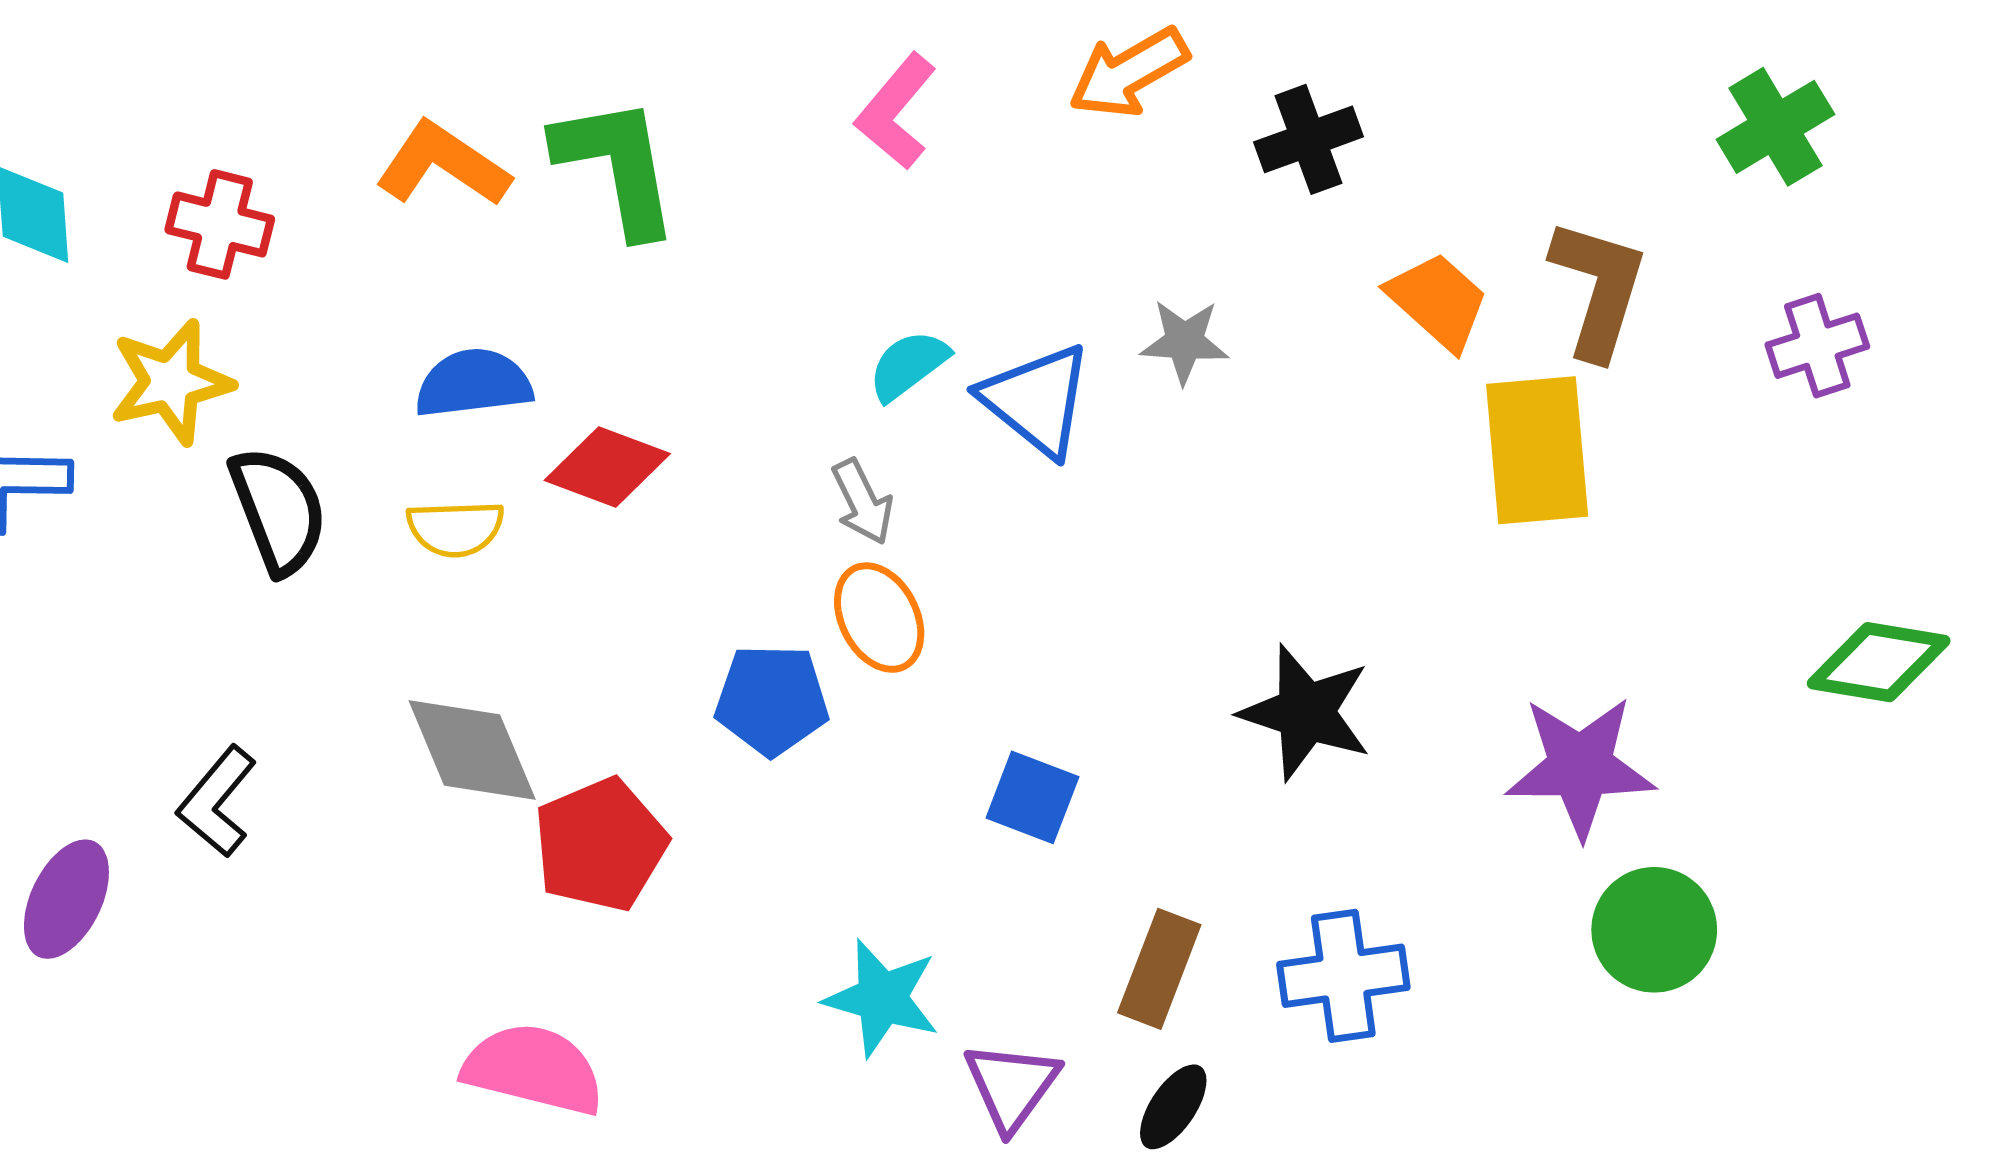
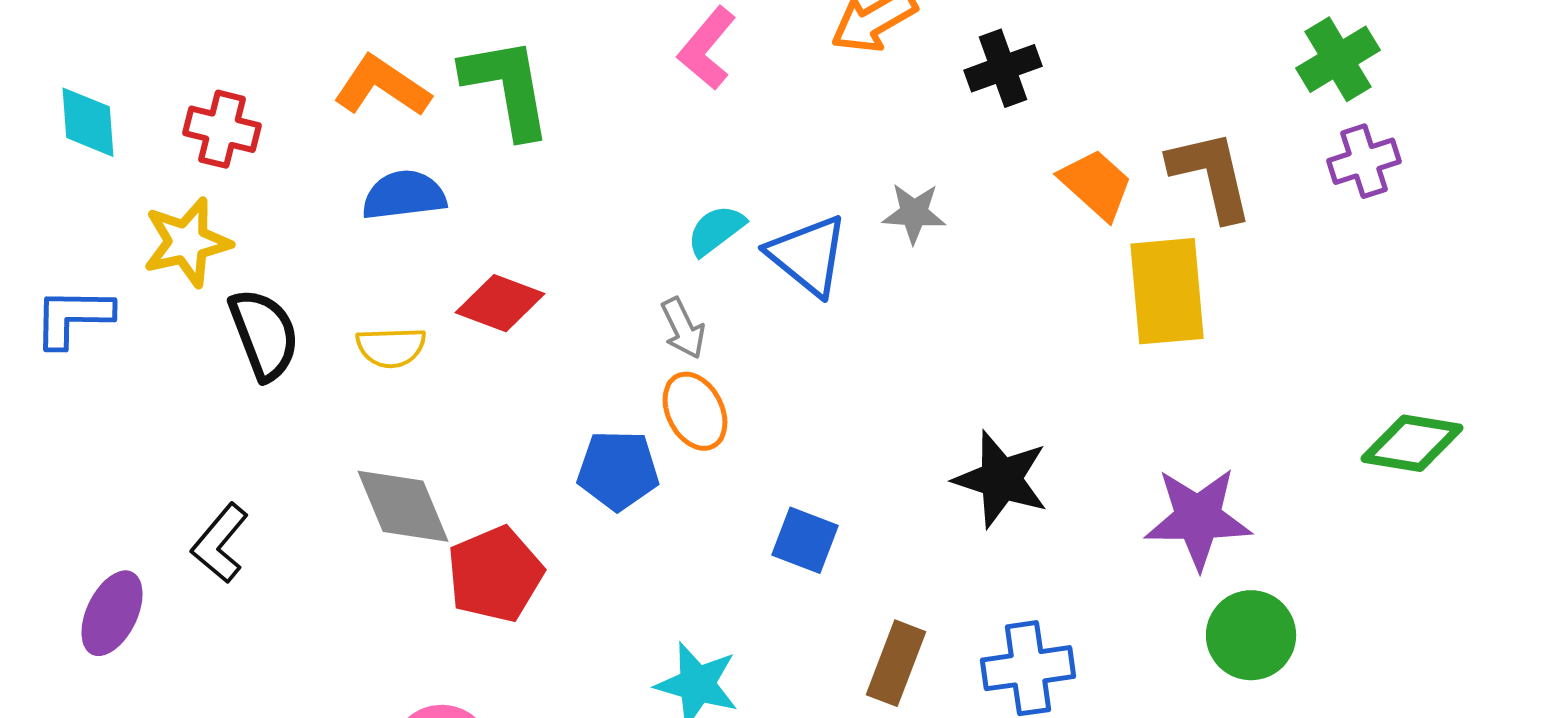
brown L-shape: (1598, 289) -> (1211, 175), turned -30
purple cross: (1817, 346) -> (1364, 161), moved
blue semicircle: (473, 383) -> (404, 195), moved

